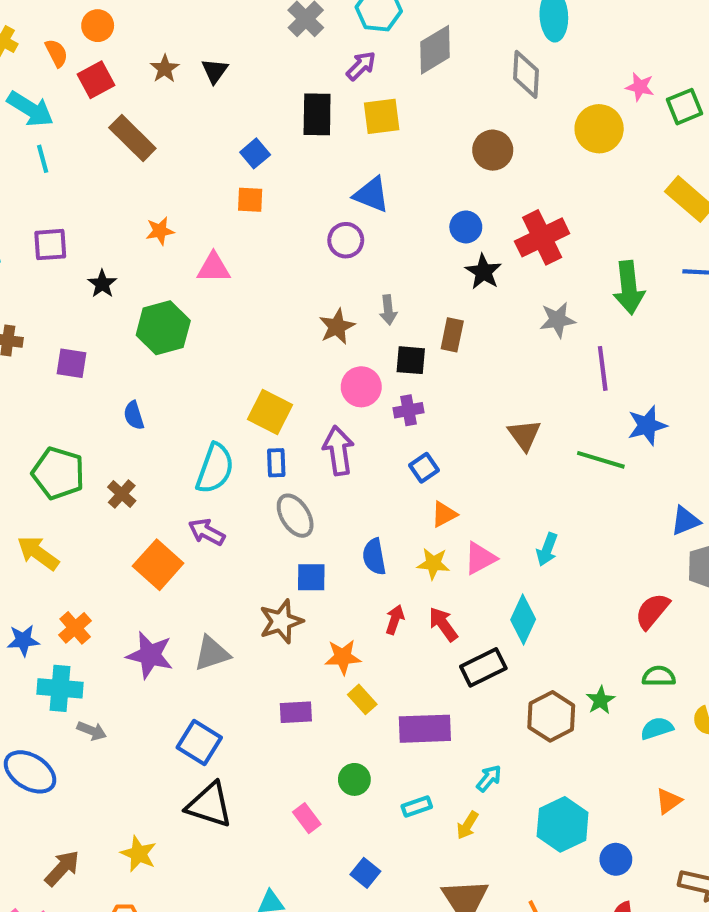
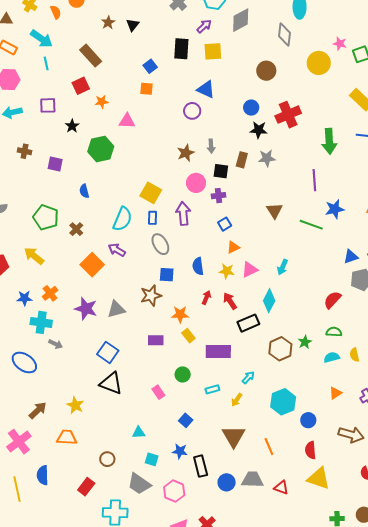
red square: (96, 80) -> (81, 86), moved
black star: (483, 272) -> (259, 130), turned -30
gray star: (557, 320) -> (267, 158), moved

